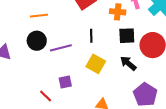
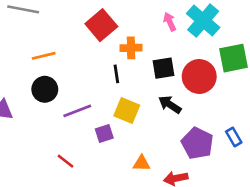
orange cross: (118, 12) -> (131, 48), moved
purple line: (61, 48) -> (77, 111), moved
purple square: (65, 82) -> (104, 134), moved

